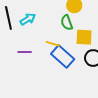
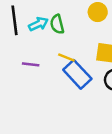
green semicircle: (67, 23) -> (57, 24), moved

